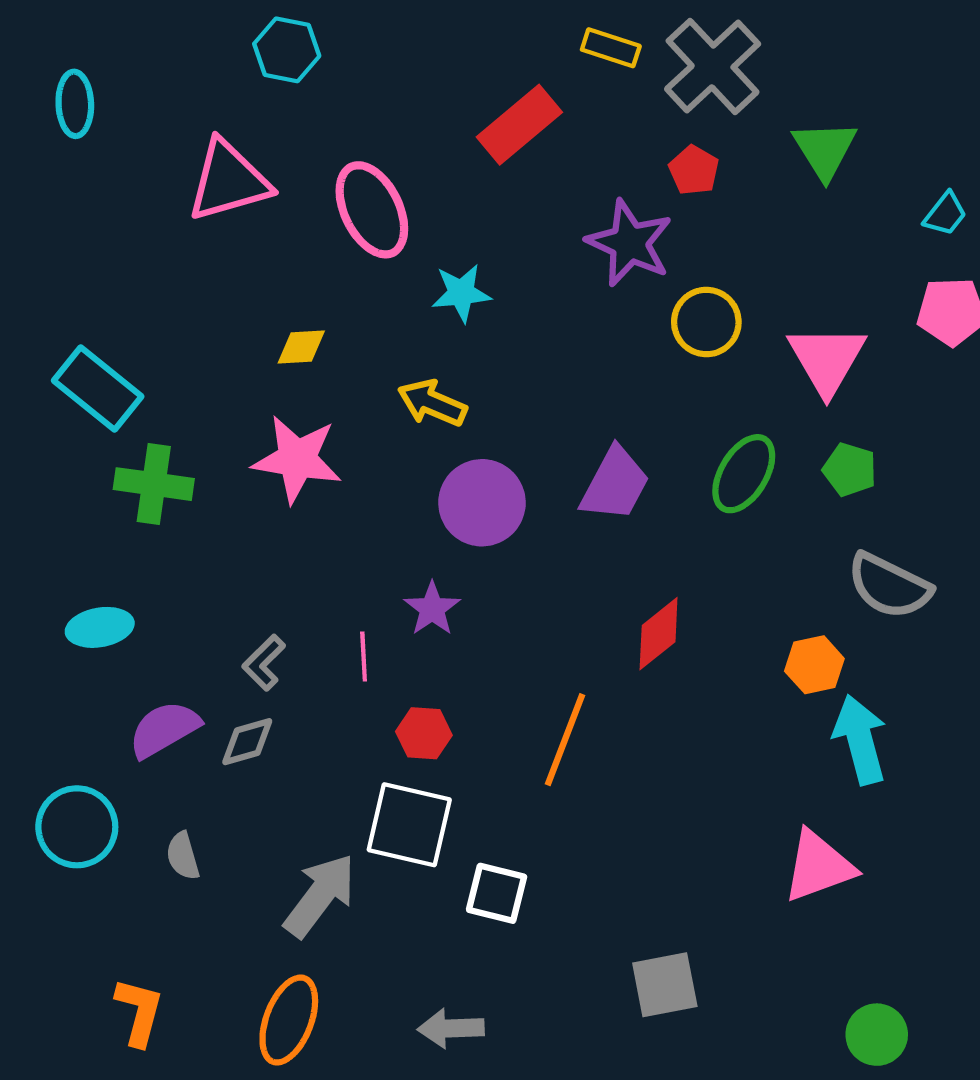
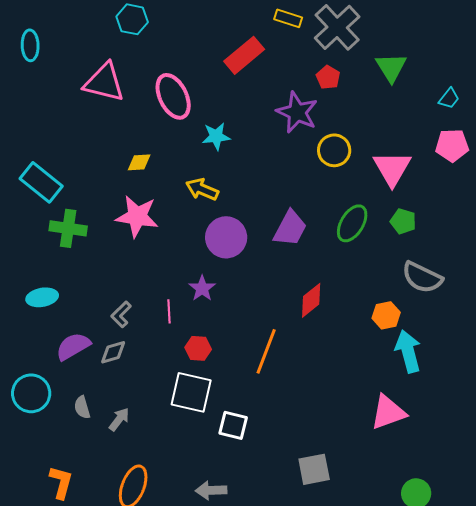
pink triangle: (229, 181) -> (104, 82), turned 30
gray arrow: (320, 895) -> (119, 419), moved, size x0.6

